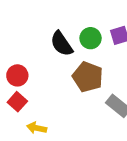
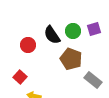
red circle: (17, 75) -> (28, 45), moved

